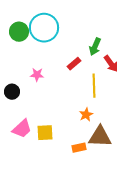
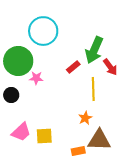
green circle: (19, 32) -> (18, 61), moved, size x1.5
green arrow: (95, 47) -> (94, 50), size x1.5

